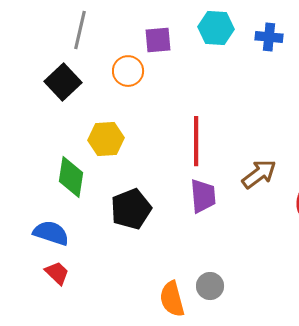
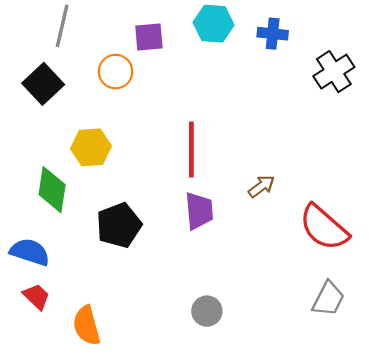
brown arrow: (259, 174) -> (261, 186), size x0.7
orange semicircle: (172, 299) -> (87, 326), moved

